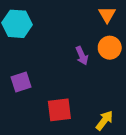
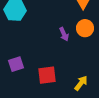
purple square: (21, 82) -> (16, 64), moved

